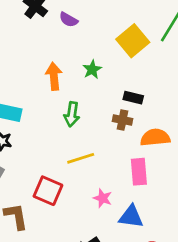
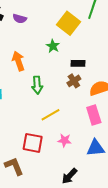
green star: (92, 69) -> (53, 46), moved
brown cross: (122, 120) -> (74, 81), turned -32
pink star: (103, 198) -> (64, 140), moved

